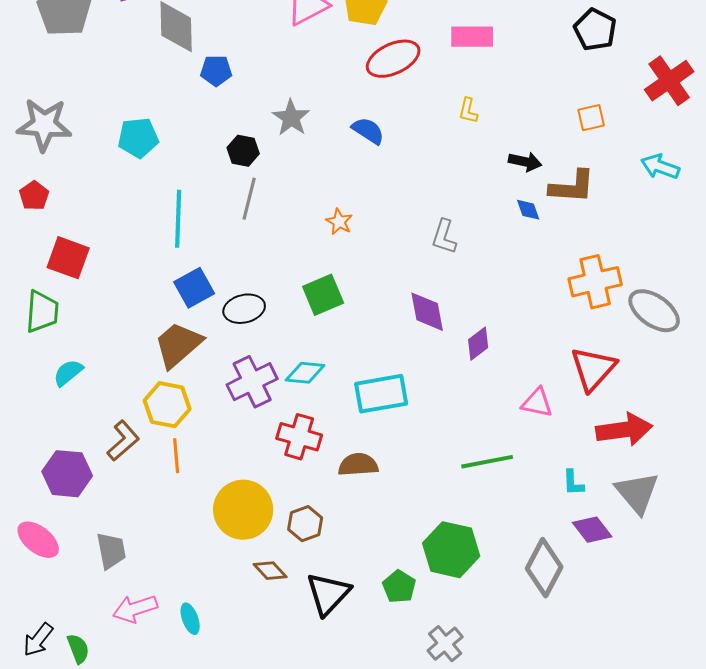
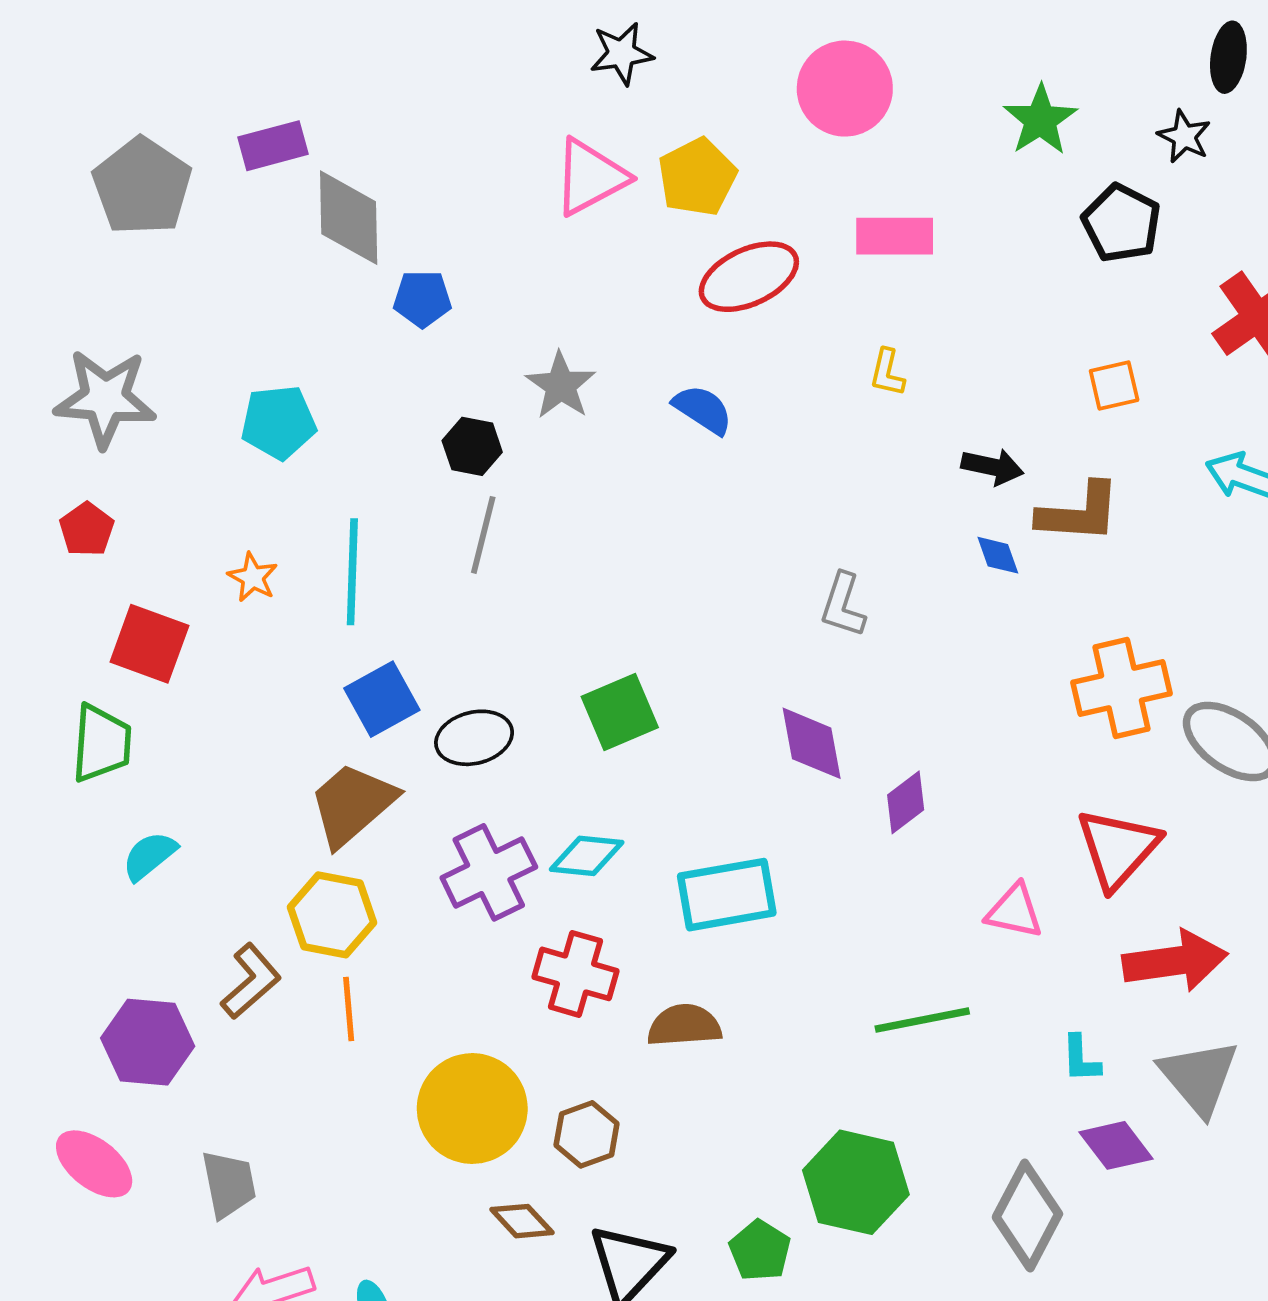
orange star: (339, 222) -> (253, 577), moved

